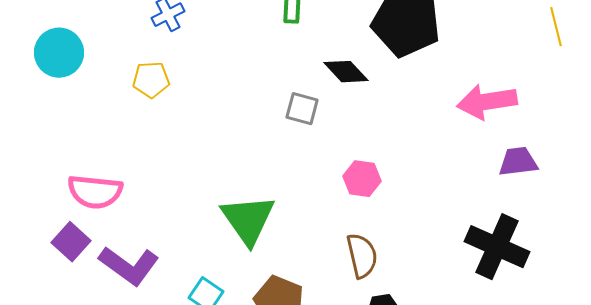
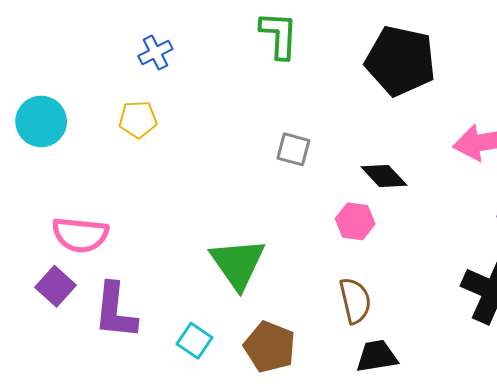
cyan circle: (59, 53) -> (41, 121), moved
black diamond: (346, 72) -> (384, 176), moved
purple L-shape: (129, 266) -> (115, 311), turned 60

